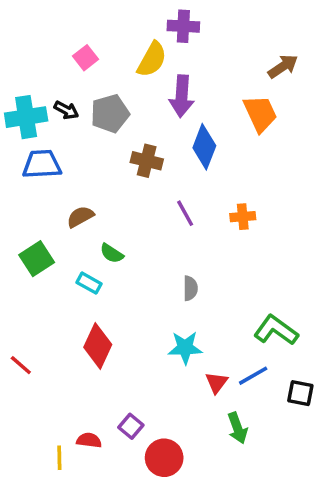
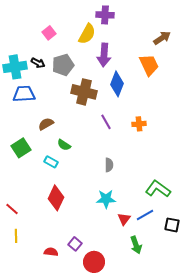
brown cross: (147, 161) -> (84, 92), size x1.4
yellow line: (59, 458) -> (16, 236), moved

